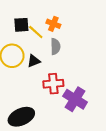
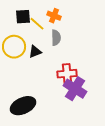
red cross: (53, 84) -> (67, 74), moved

